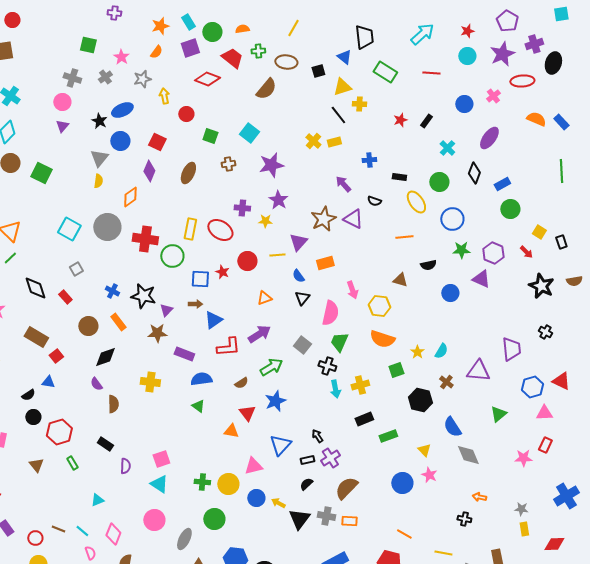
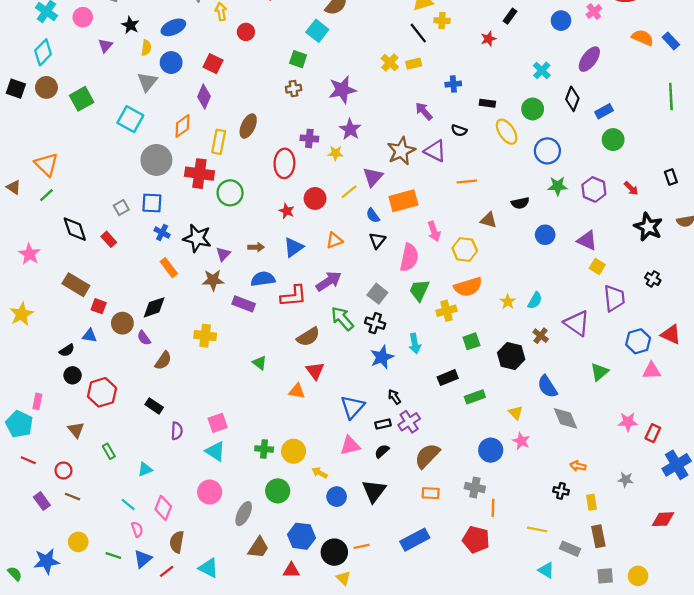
pink circle: (62, 102) -> (83, 17), moved
black star: (99, 121) -> (130, 25), moved
black rectangle: (426, 121) -> (510, 16), moved
cyan square: (249, 133) -> (317, 31), moved
green square: (210, 136) -> (298, 59), moved
green square: (41, 173) -> (82, 99), turned 35
brown ellipse: (188, 173) -> (248, 126), moved
yellow semicircle: (98, 181) -> (146, 48), moved
cyan square: (69, 229) -> (130, 119), moved
yellow rectangle: (190, 229) -> (219, 142), moved
red ellipse: (220, 230) -> (284, 163), turned 60
yellow square: (539, 232) -> (597, 267), moved
orange line: (404, 237) -> (467, 182), moved
yellow line: (277, 255) -> (349, 192), turned -35
orange rectangle: (325, 263) -> (403, 201), size x1.4
blue square: (200, 279) -> (152, 203), moved
purple triangle: (481, 279) -> (587, 240), moved
blue triangle: (213, 320) -> (294, 247), moved
brown circle: (88, 326) -> (122, 323), moved
orange semicircle: (382, 339) -> (468, 287), turned -35
red square: (56, 356) -> (99, 306), turned -32
black cross: (327, 366) -> (375, 323), moved
green arrow: (271, 367) -> (342, 319), turned -100
green square: (396, 370) -> (471, 341), moved
purple triangle: (478, 371) -> (577, 323), turned 30
blue semicircle: (201, 379) -> (263, 279), moved
brown semicircle: (241, 383) -> (308, 337), size x1.5
yellow cross: (360, 385) -> (447, 311), moved
blue star: (275, 401) -> (382, 357), moved
brown semicircle: (113, 404) -> (163, 361), turned 36
red rectangle: (545, 445) -> (653, 433), moved
green rectangle: (72, 463) -> (109, 451), moved
pink triangle: (253, 466) -> (350, 446), moved
blue circle: (256, 498) -> (337, 497), moved
yellow arrow: (278, 503) -> (320, 473), moved
gray cross: (326, 516) -> (475, 487), moved
brown line: (58, 529) -> (73, 497), moved
yellow rectangle: (524, 529) -> (592, 502), moved
orange line: (404, 534) -> (493, 508), turned 63
red circle: (35, 538) -> (63, 470), moved

